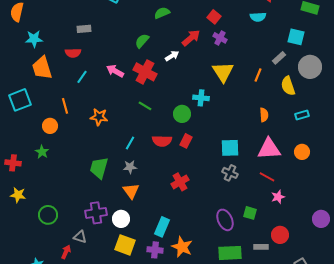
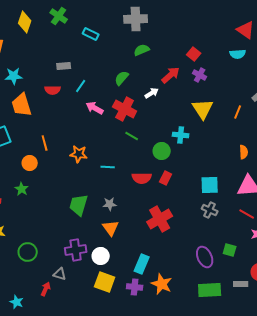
cyan line: (82, 77) -> (81, 86), moved
green line: (145, 106) -> (132, 136), moved
cyan line: (130, 143) -> (108, 167), moved, turned 64
red cross: (180, 182) -> (160, 219), size x1.4

